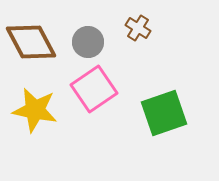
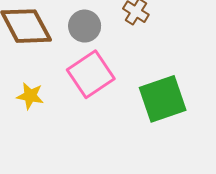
yellow star: (35, 110) -> (30, 96), size x0.6

